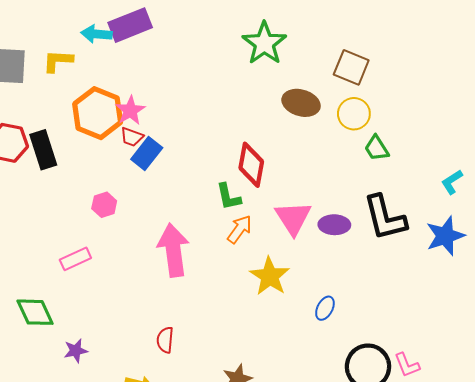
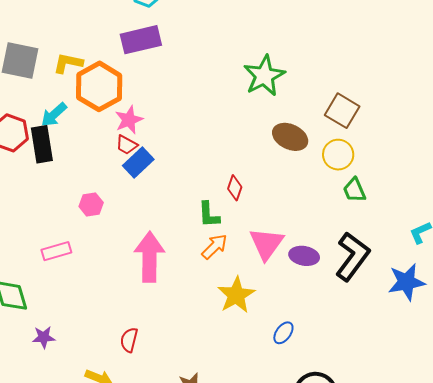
cyan arrow: (97, 34) -> (54, 115), moved, turned -56
orange hexagon: (98, 113) -> (99, 86), moved
red diamond: (251, 165) -> (235, 188), size x0.6
black L-shape: (385, 218) -> (352, 256), turned -138

